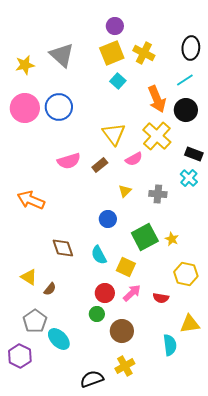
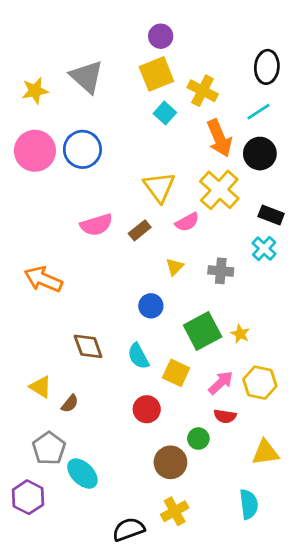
yellow cross: (144, 53) -> (203, 91), moved
pink arrow: (132, 293) -> (221, 383), moved
green circle: (97, 314) -> (198, 439), moved
cyan semicircle: (170, 345) -> (249, 504), moved

